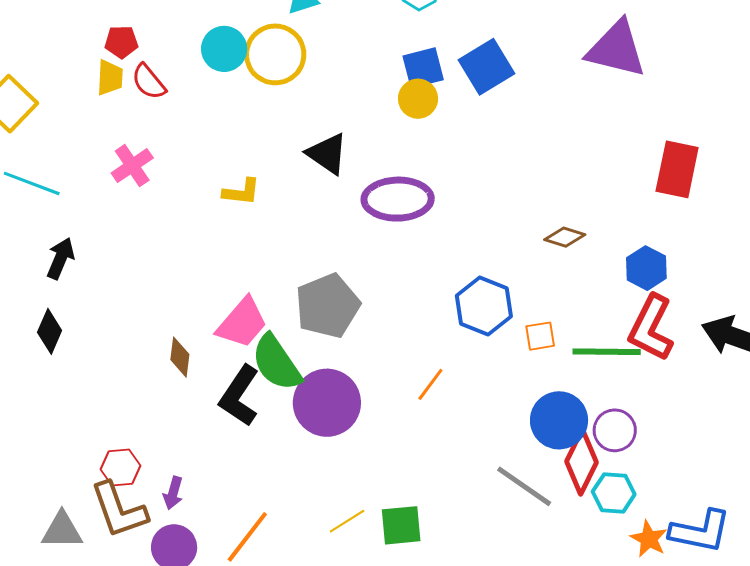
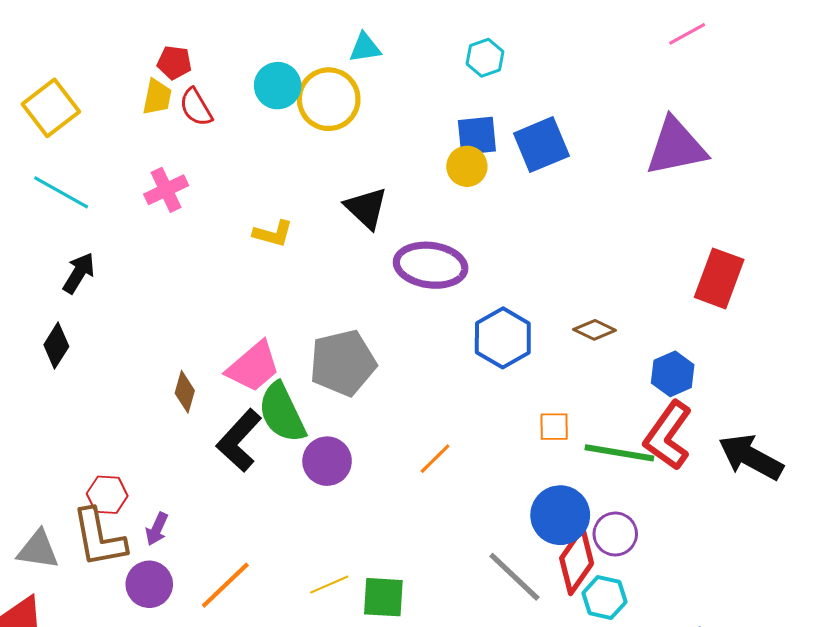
purple triangle: (616, 49) -> (676, 147), turned -34
blue hexagon: (484, 306) -> (503, 338), moved
purple circle: (327, 403) -> (327, 461), size x0.7

